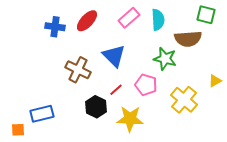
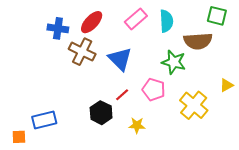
brown cross: (78, 70) -> (82, 52), moved
yellow star: (130, 119) -> (137, 125), size x0.6

